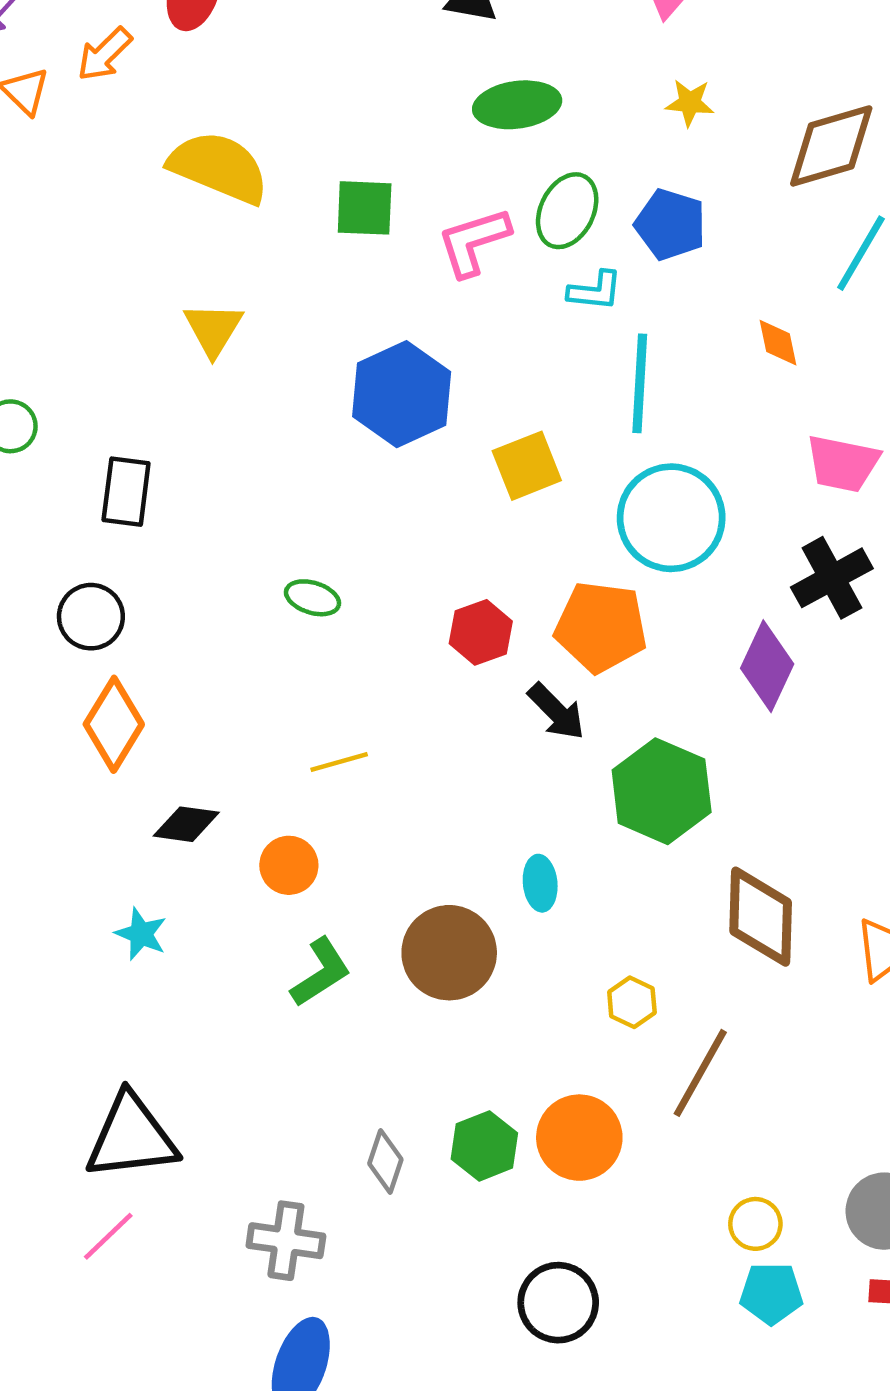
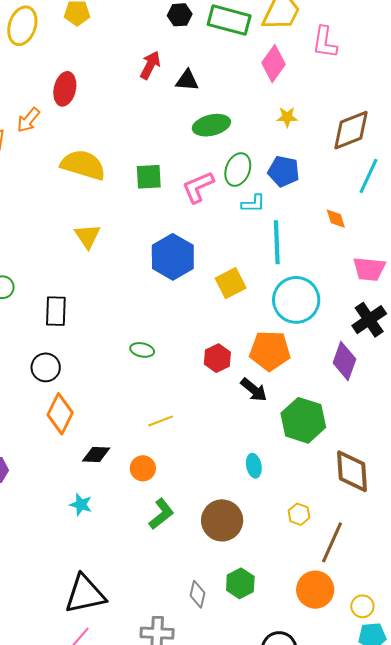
brown circle: (449, 953) -> (222, 520), moved
orange circle: (579, 1138) -> (315, 590), moved

